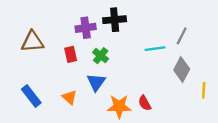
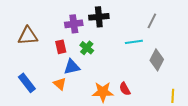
gray line: (182, 36) -> (152, 21), moved
blue triangle: (96, 82) -> (72, 67), moved, turned 42
yellow line: (204, 90) -> (173, 96), moved

